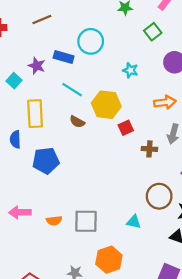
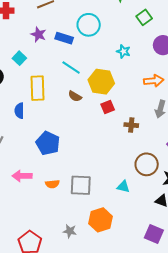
purple star: (37, 66) -> (38, 35), moved
red square: (126, 128) -> (108, 107), moved
brown cross: (149, 149) -> (131, 125), moved
blue pentagon: (46, 161) -> (48, 143), moved, turned 30

